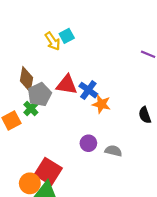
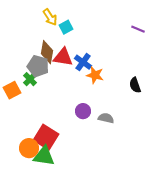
cyan square: (67, 36) -> (66, 27), moved
brown diamond: (27, 79) -> (47, 52), moved
gray pentagon: (40, 94) -> (38, 66), turned -30

